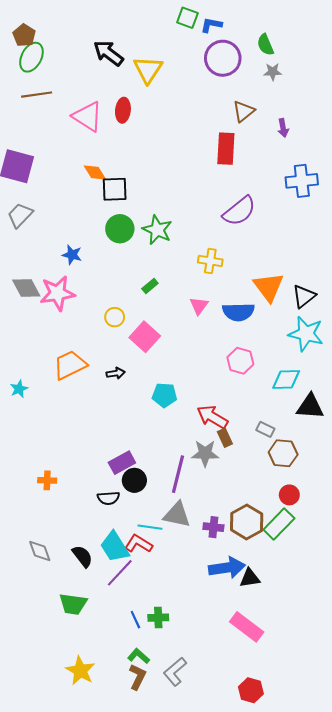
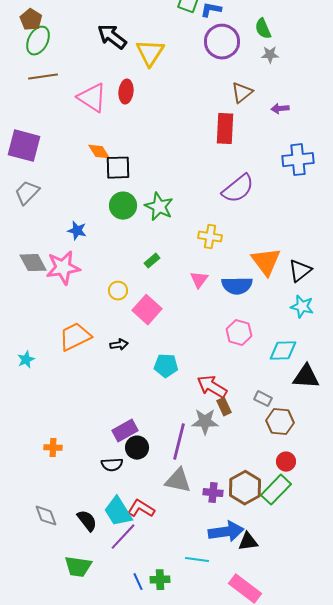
purple arrow: (283, 128) -> (280, 109), turned 96
cyan star: (306, 334) -> (302, 307), size x0.7
cyan line: (150, 527) -> (197, 560), moved

